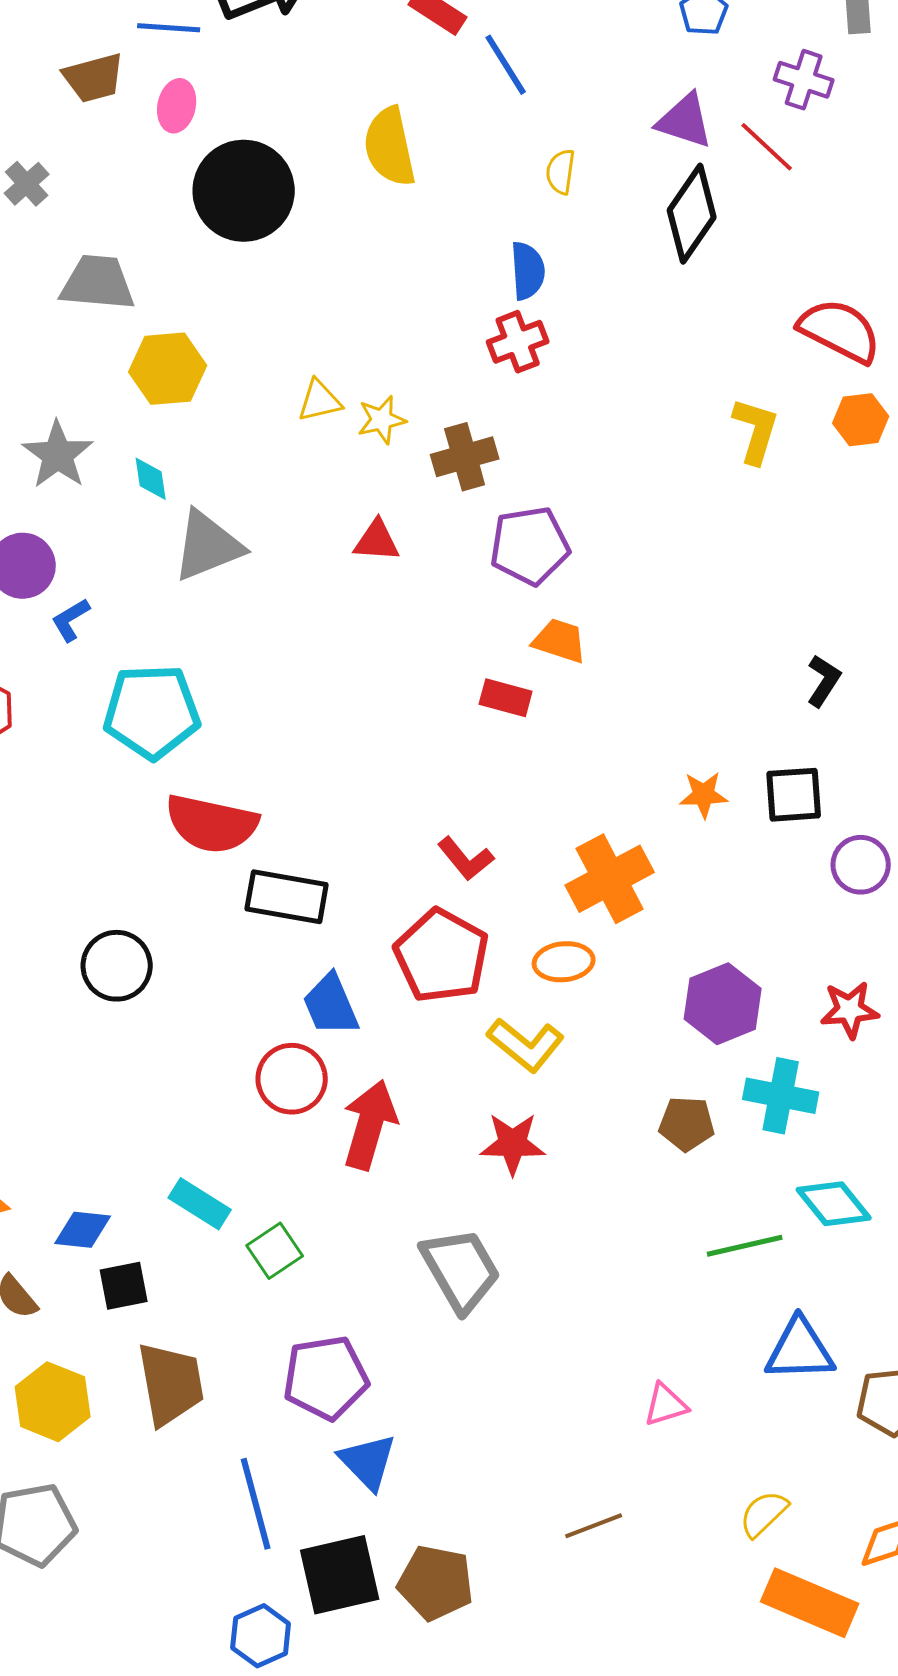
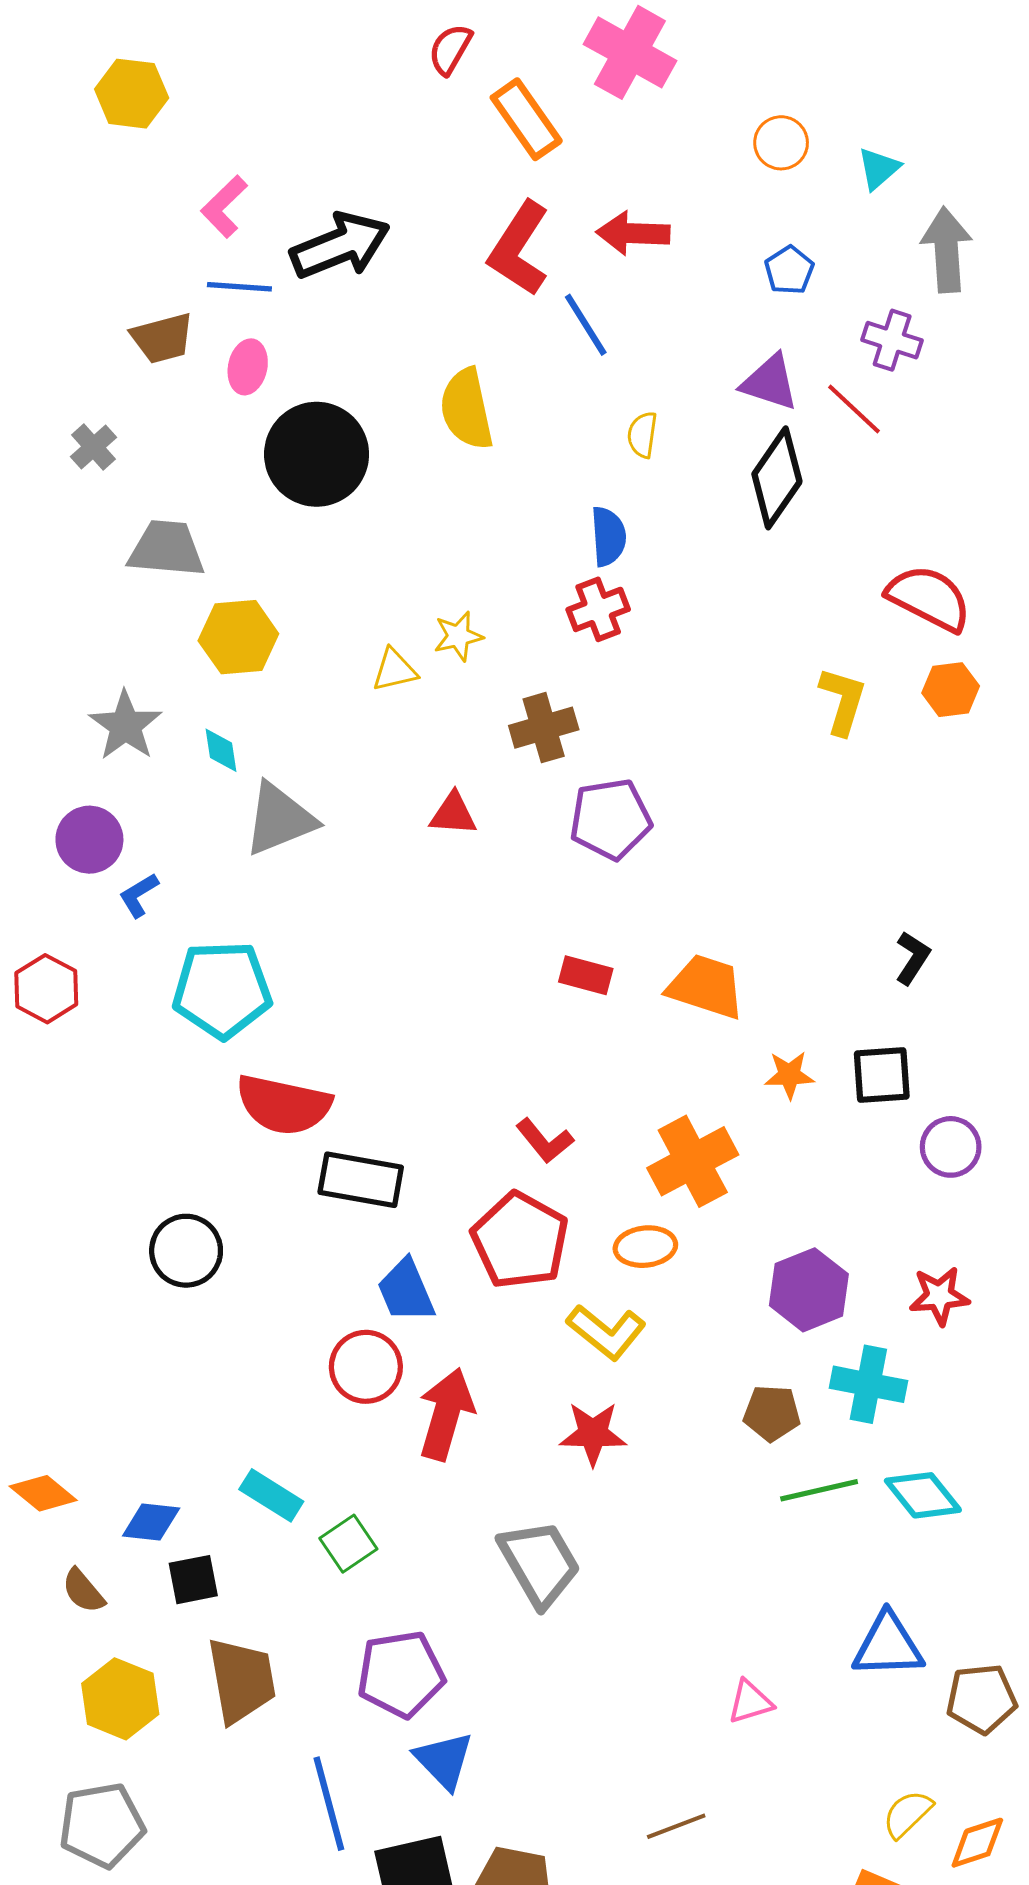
yellow star: (382, 420) -> (458, 636), moved
orange trapezoid: (560, 641) -> (706, 987), moved, size x1.4
green line: (745, 1246) -> (819, 1490), moved
yellow semicircle: (764, 1514) -> (907, 1814), moved

